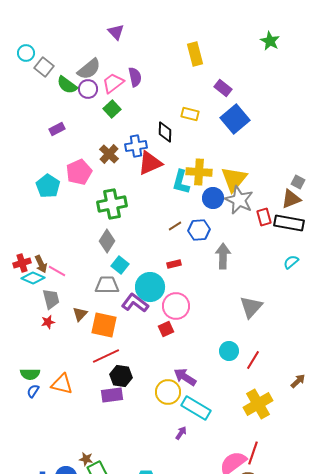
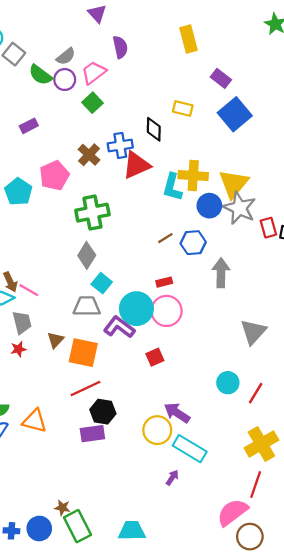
gray semicircle: (89, 69) -> (66, 56), size x0.7
purple semicircle: (135, 77) -> (120, 47), moved
pink circle: (176, 306) -> (167, 311), moved
red line: (253, 453) -> (256, 485), moved

